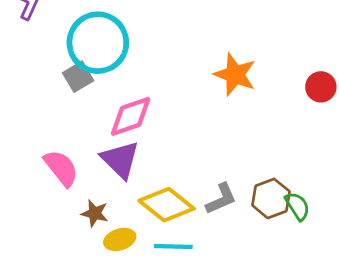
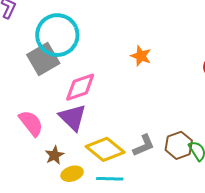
orange star: (235, 75) -> (141, 56), moved, size x0.7
gray square: (78, 77) -> (43, 59), size x1.5
brown star: (95, 213) -> (54, 155), turned 30

